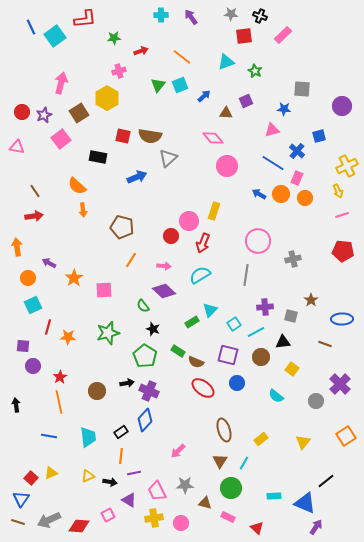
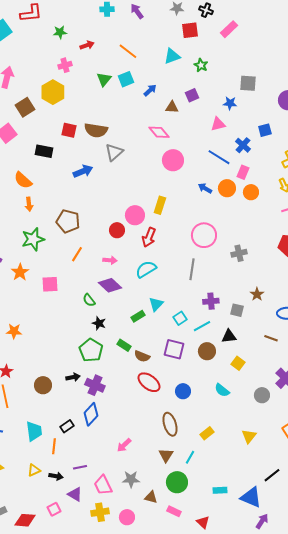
green star: (108, 333) -> (33, 239), moved
blue circle: (237, 383) -> (183, 391), moved
orange line: (121, 456) -> (54, 446), moved

